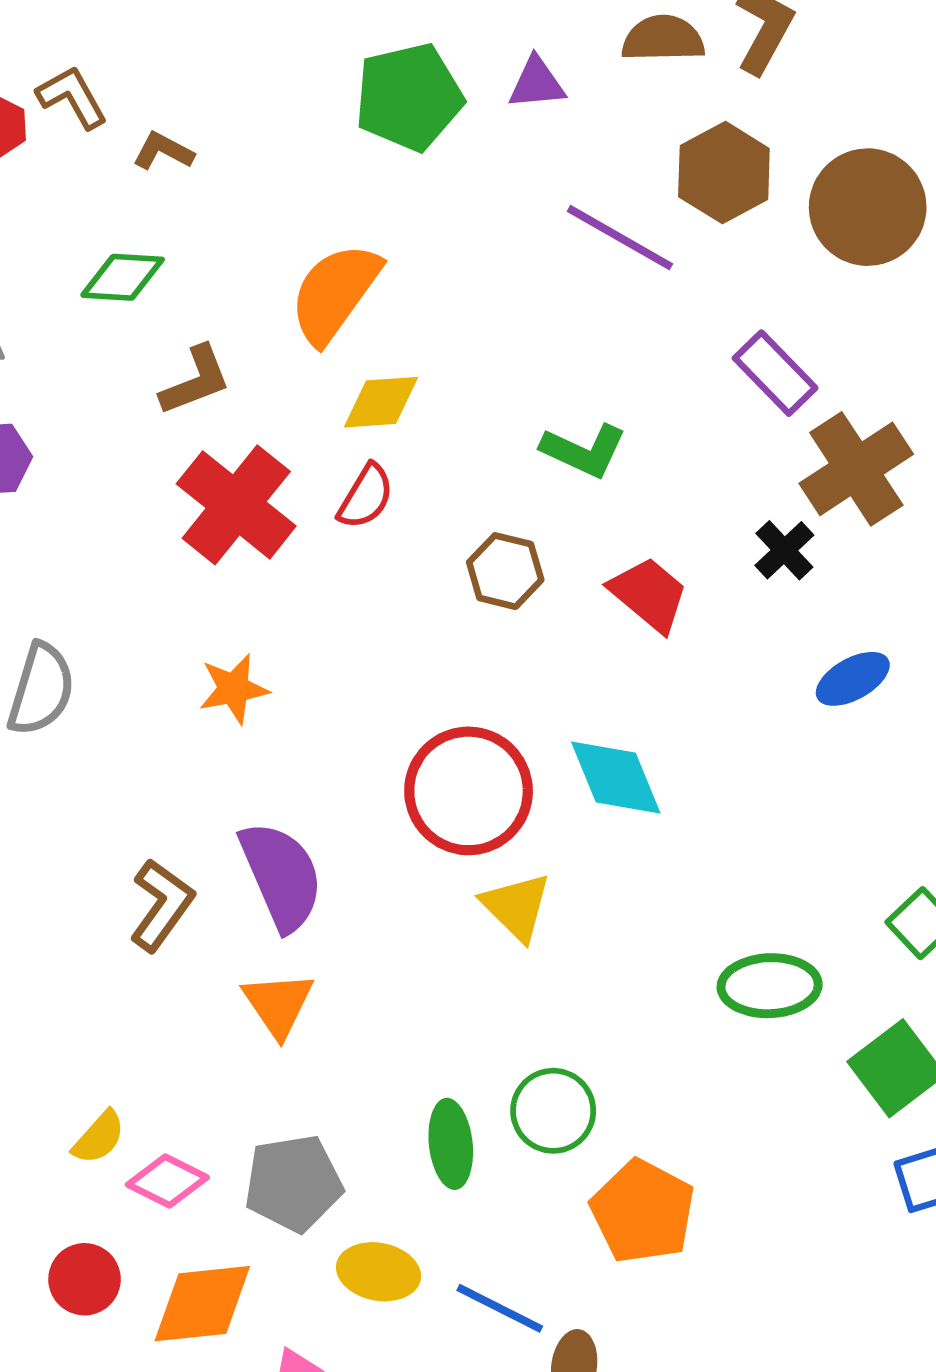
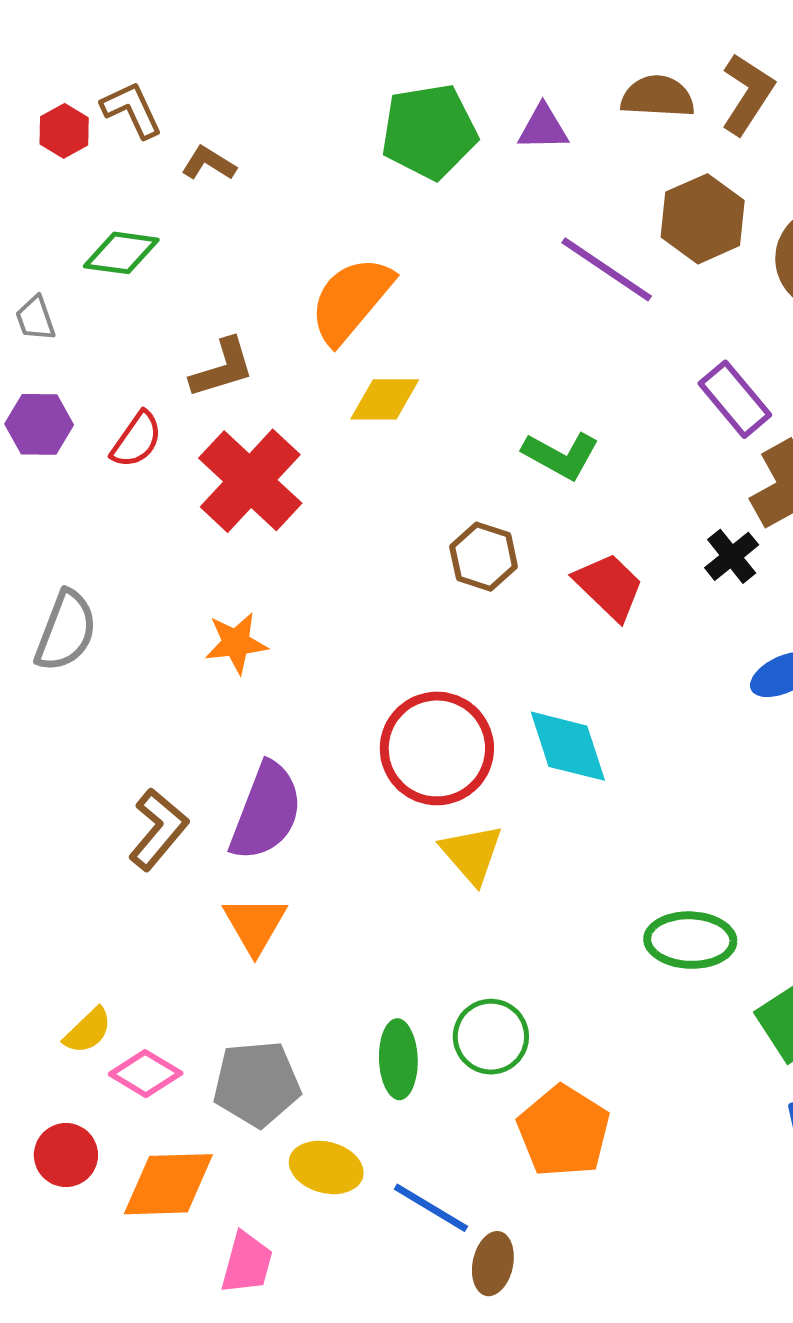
green diamond: (123, 277) -> (121, 253), moved
red semicircle: (366, 496) -> (136, 440), moved
purple semicircle: (281, 876) -> (266, 811), turned 40

